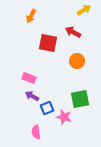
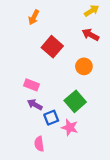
red arrow: (73, 32) -> (90, 35), moved
red square: (48, 43) -> (52, 47), turned 30
green square: (80, 99) -> (75, 101), moved, turned -30

